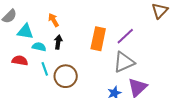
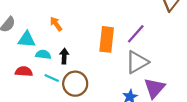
black arrow: (58, 42) -> (64, 56), moved
cyan line: (45, 69) -> (52, 78), turned -40

